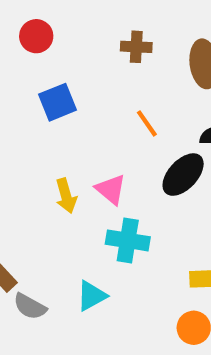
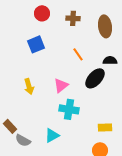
red circle: (36, 36) -> (42, 13), moved
pink triangle: (111, 189) -> (61, 85), turned 42
yellow arrow: (66, 196) -> (29, 86), moved

